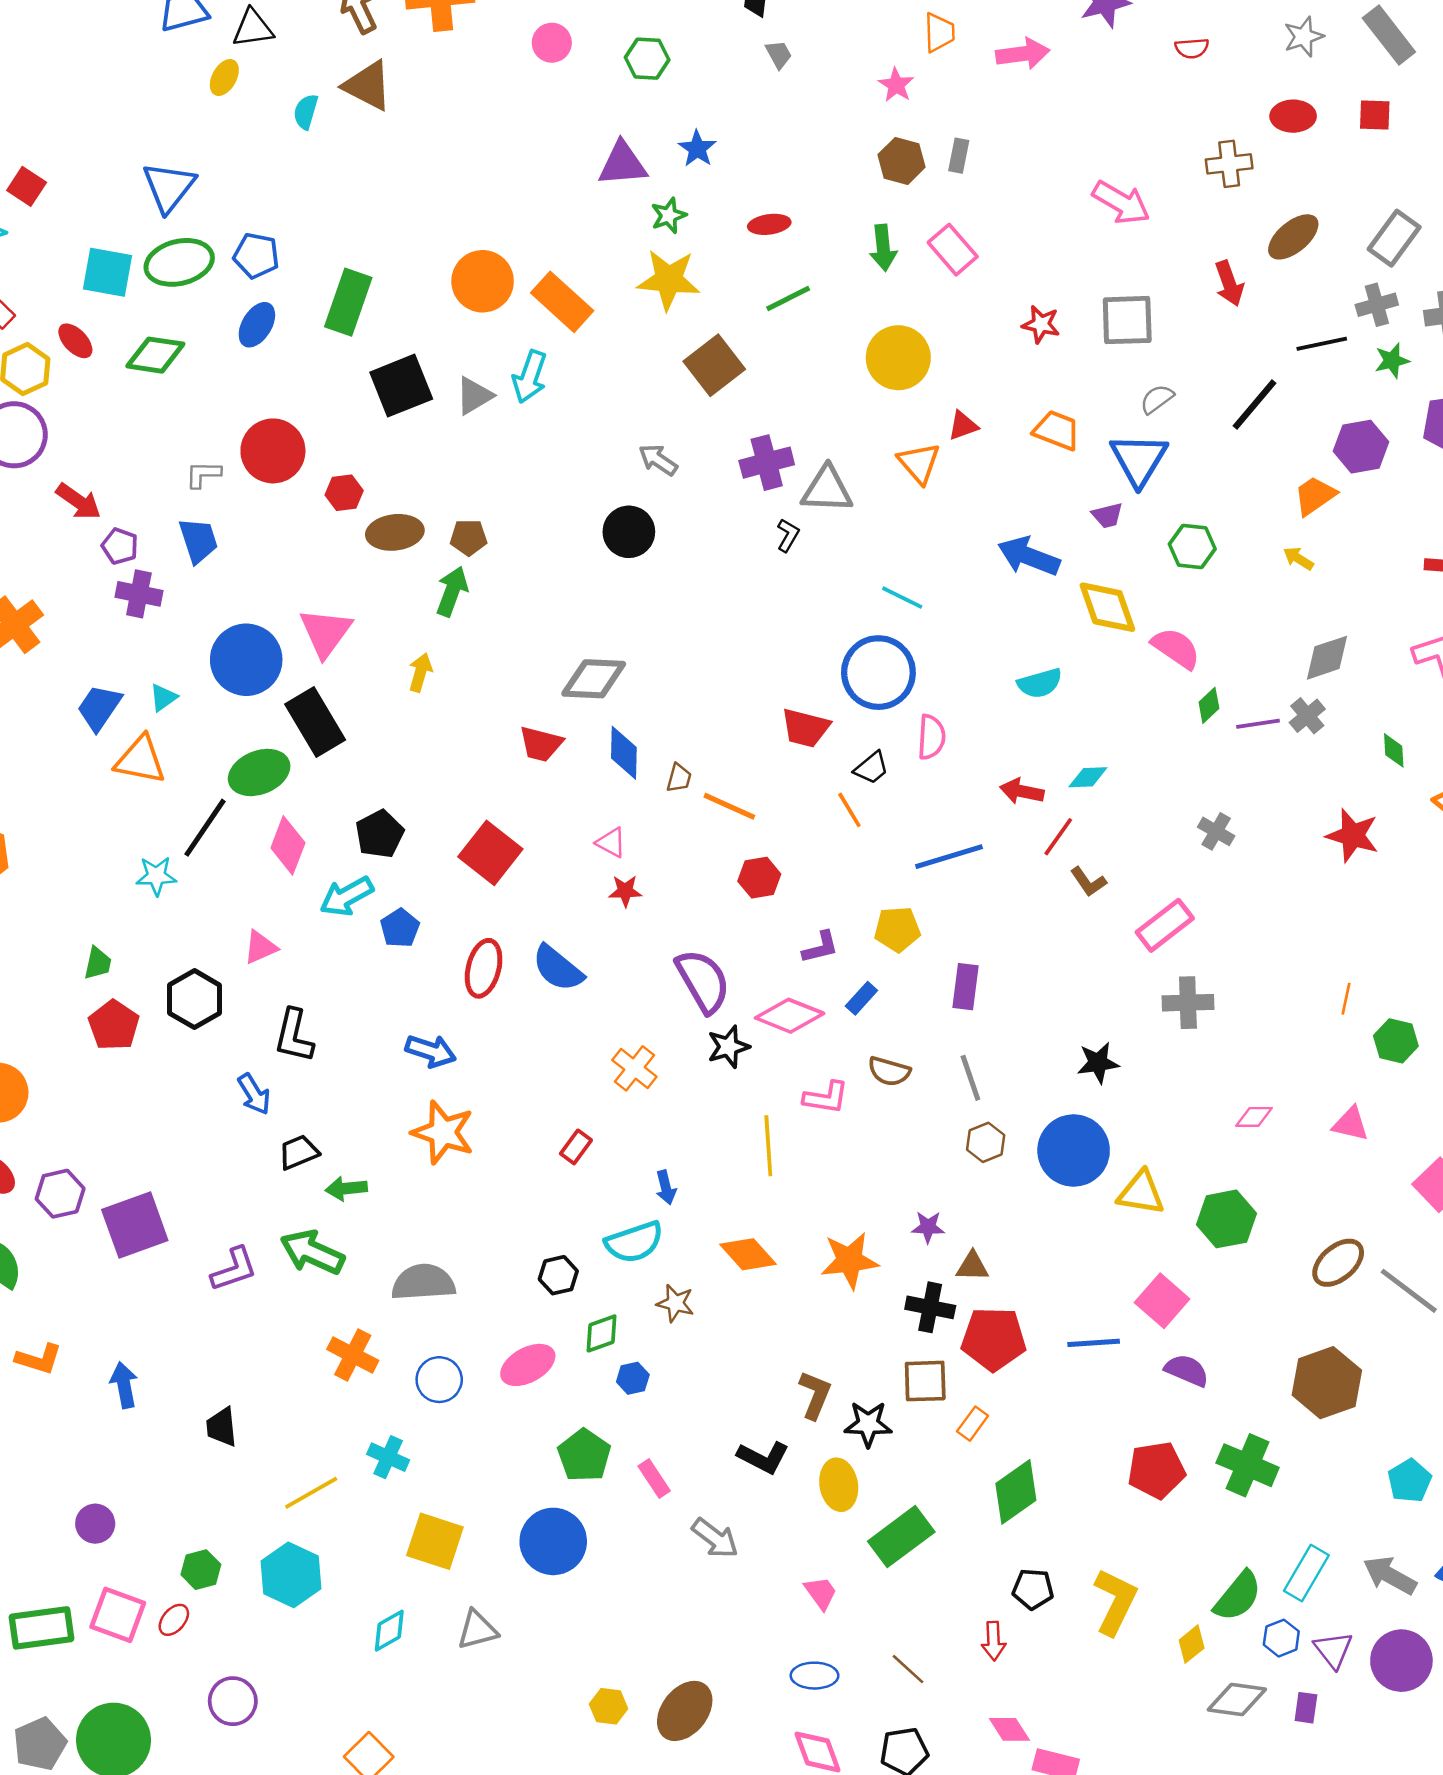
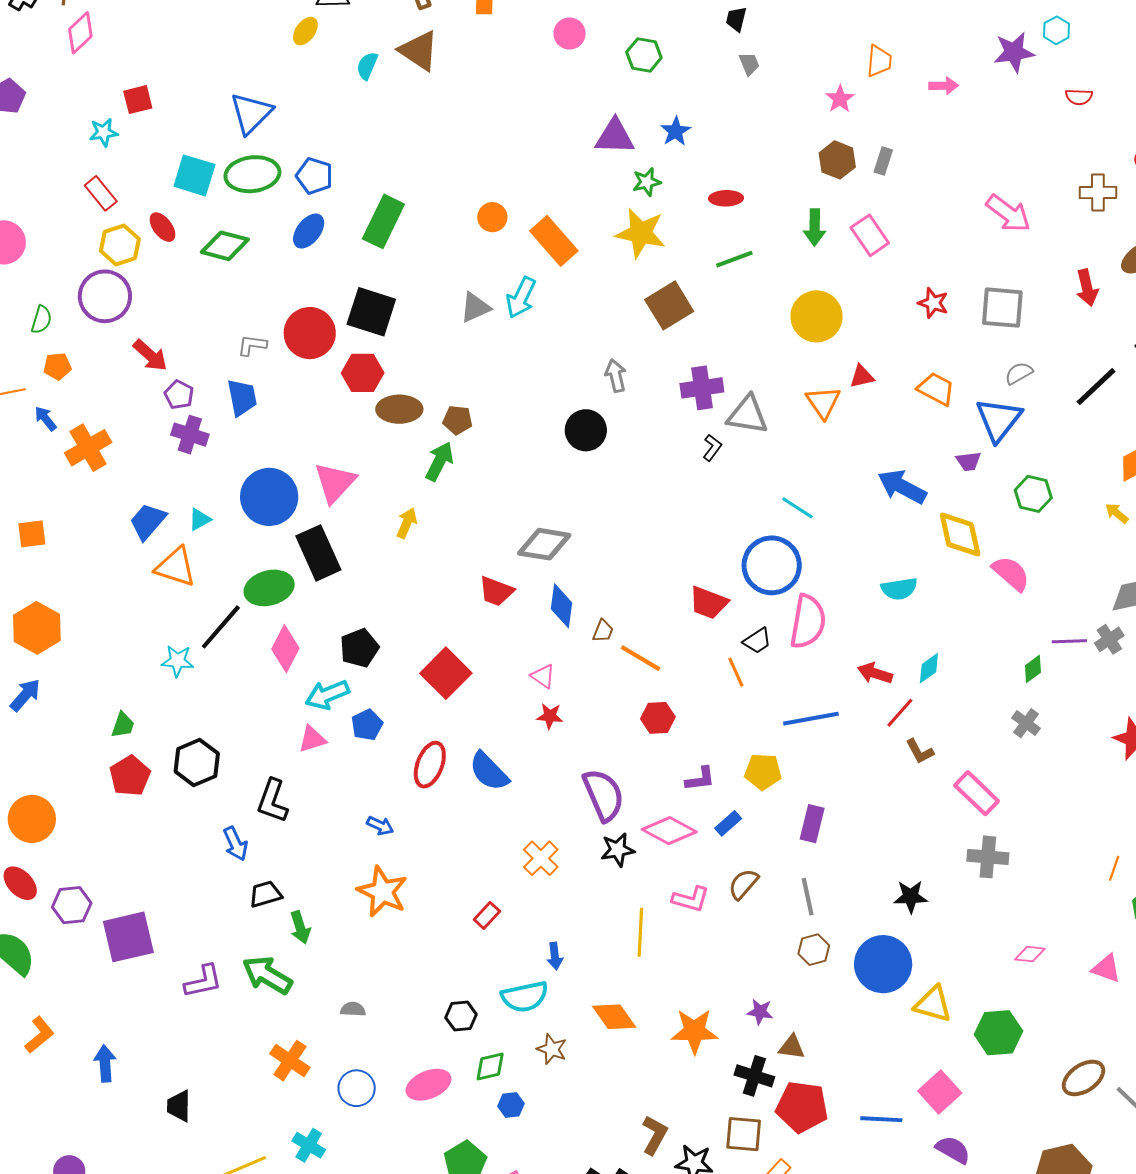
pink arrow: (1023, 54) -> (944, 86), size x0.7
red square: (27, 186) -> (138, 100), turned 36
orange circle: (483, 281) -> (492, 217), size x0.6
black square: (401, 386) -> (371, 312), moved, turned 33
gray arrow: (658, 460) -> (616, 376), turned 36
red hexagon: (344, 493) -> (363, 373), size x1.4
green diamond: (1209, 705) -> (1033, 669), moved
pink semicircle: (931, 737) -> (808, 622), size x1.5
cyan diamond: (1088, 777) -> (929, 668), turned -40
pink rectangle: (1165, 925) -> (977, 793), turned 75
pink triangle: (260, 947) -> (312, 739), moved
blue arrow: (431, 1051) -> (380, 826), size x0.7
brown semicircle: (889, 1071) -> (743, 884), turned 108
green arrow: (346, 1188) -> (300, 927), turned -108
gray semicircle: (423, 1282) -> (353, 1009), size x0.5
orange L-shape: (39, 1359) -> (39, 1035), turned -63

